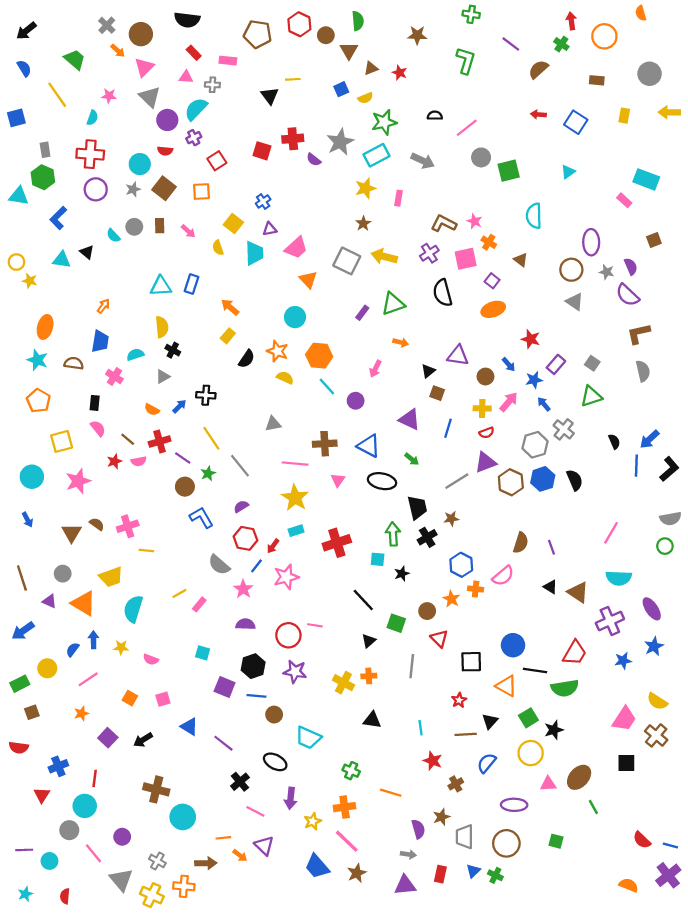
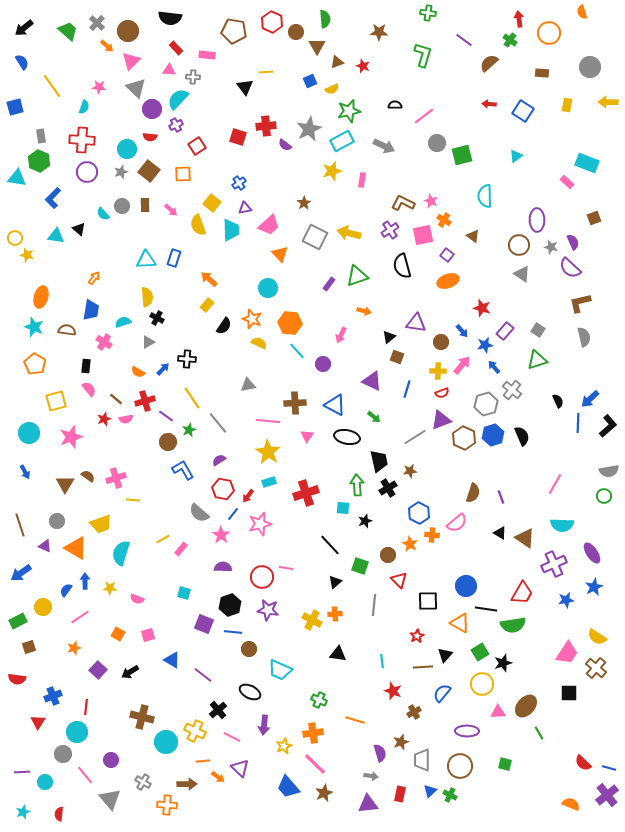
green trapezoid: (75, 59) -> (68, 31), moved
brown star: (363, 223) -> (304, 203), moved
yellow semicircle: (218, 248) -> (198, 225), size x1.5
yellow cross: (152, 895) -> (195, 731), moved

